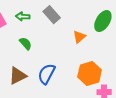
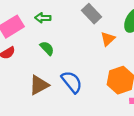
gray rectangle: (52, 15) -> (91, 14), moved
blue semicircle: (47, 74) -> (72, 82), turned 115

